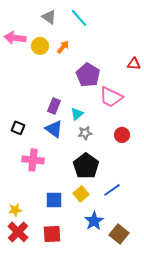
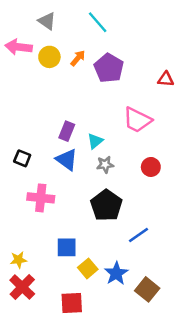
gray triangle: (49, 17) -> (47, 21), moved
purple pentagon: (88, 75) -> (109, 68), moved
yellow square: (81, 194) -> (88, 268), moved
red square: (52, 234) -> (72, 303), moved

